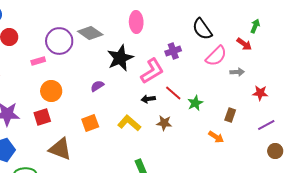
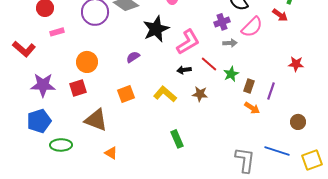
purple cross: (173, 51) -> (222, 22), moved
pink rectangle: (38, 61) -> (57, 32), moved
gray arrow: (237, 72) -> (230, 43), moved
brown rectangle: (230, 115) -> (249, 86), moved
purple line: (266, 125) -> (271, 91), moved, turned -42
brown circle: (275, 151) -> (298, 122), moved

